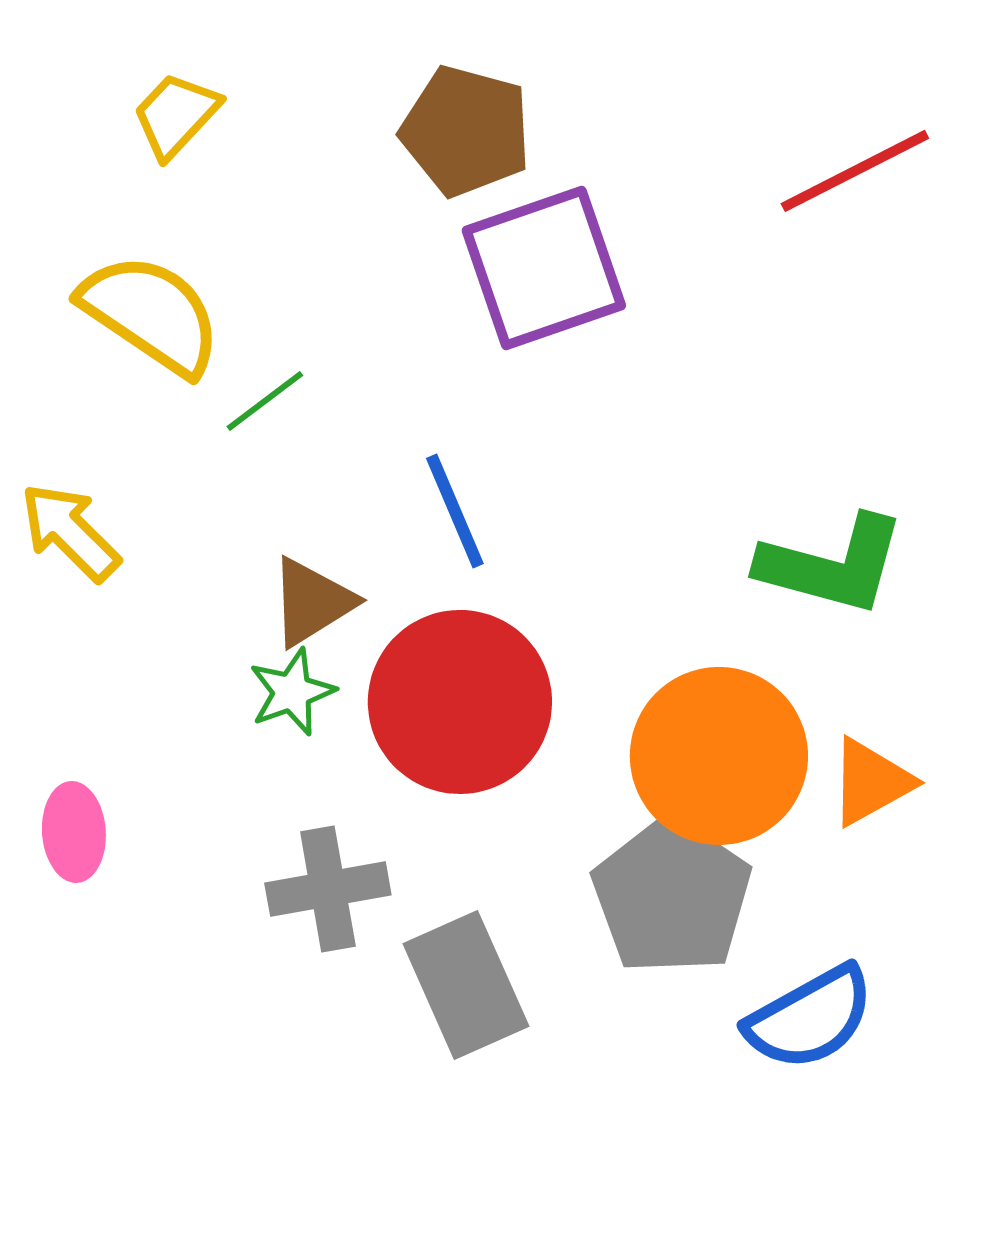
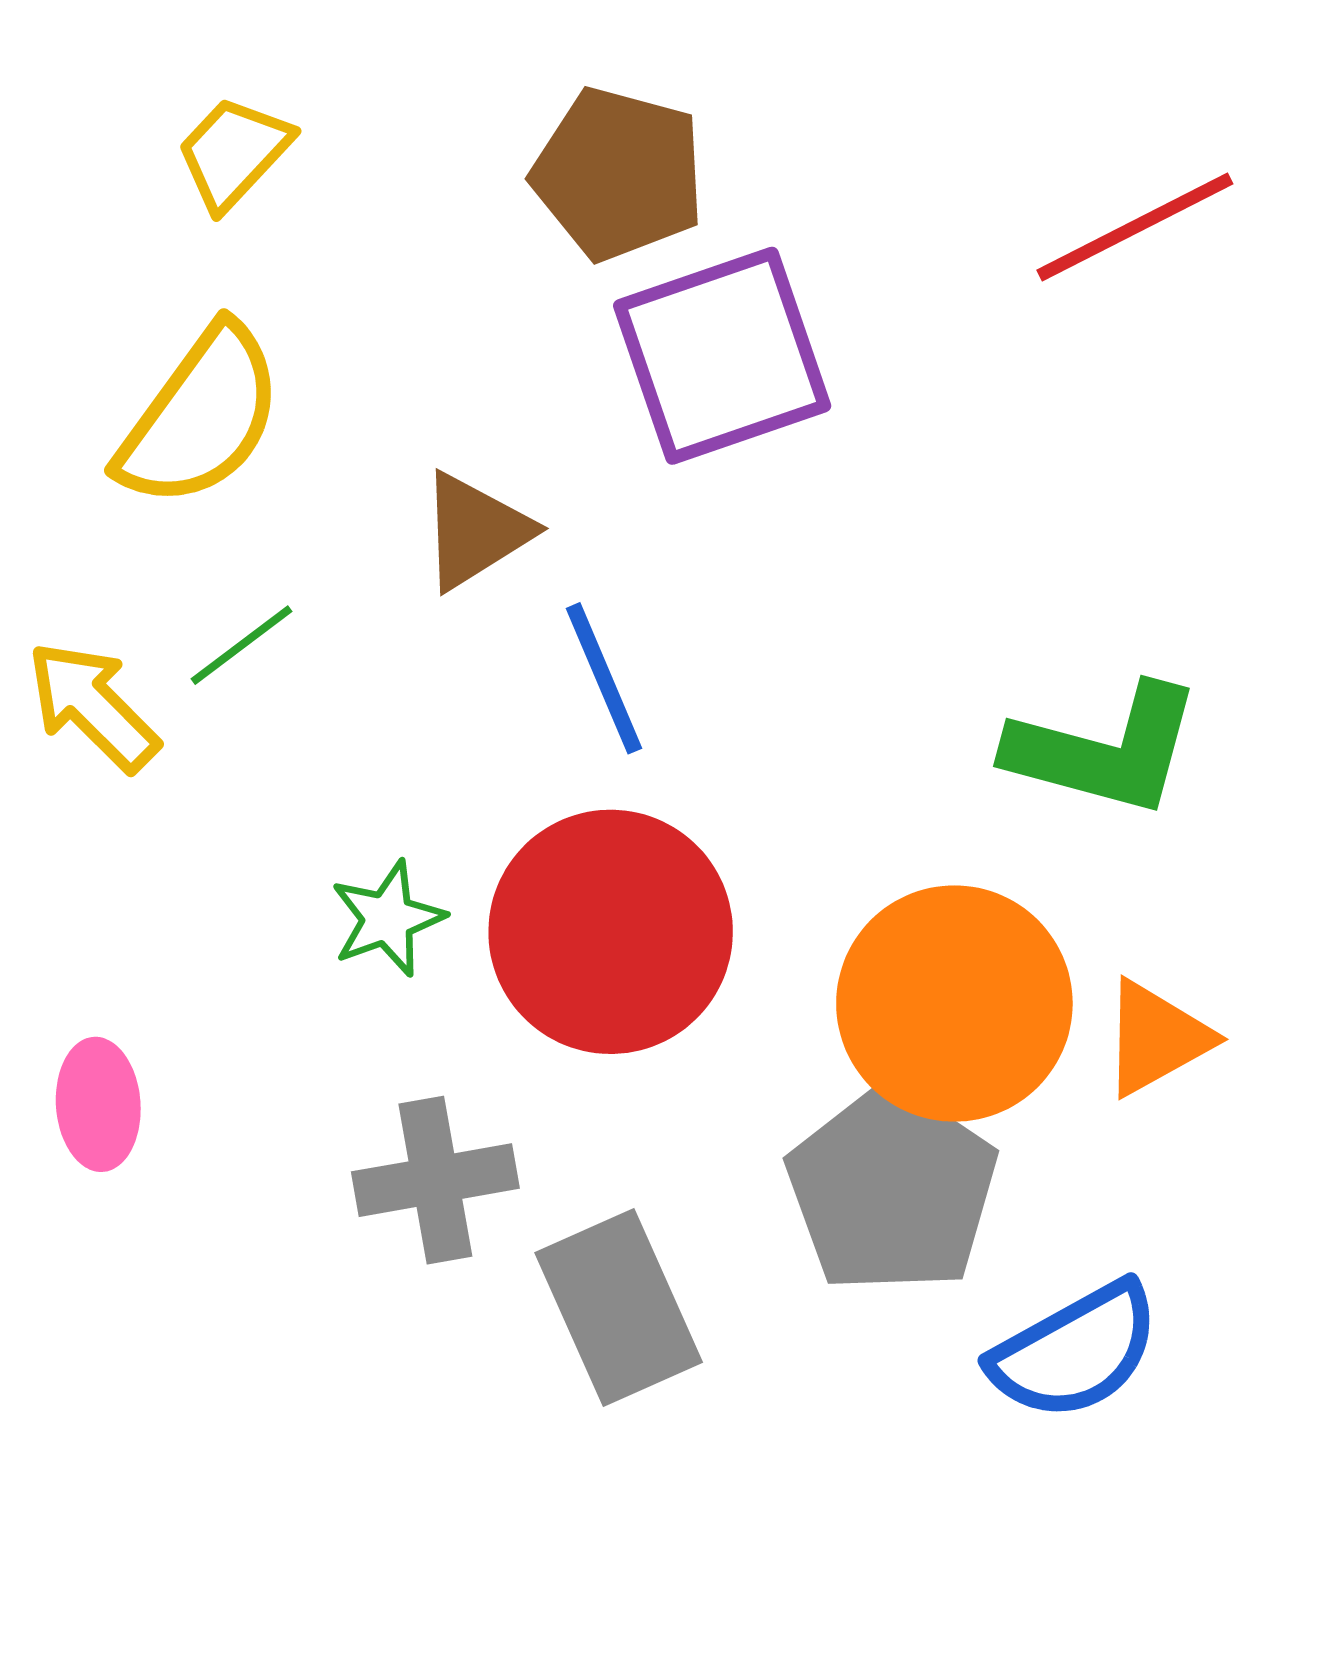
yellow semicircle: (151, 314) -> (200, 417), turned 92
green line: (265, 401) -> (242, 645), moved
brown triangle: (312, 602) -> (475, 531), moved

